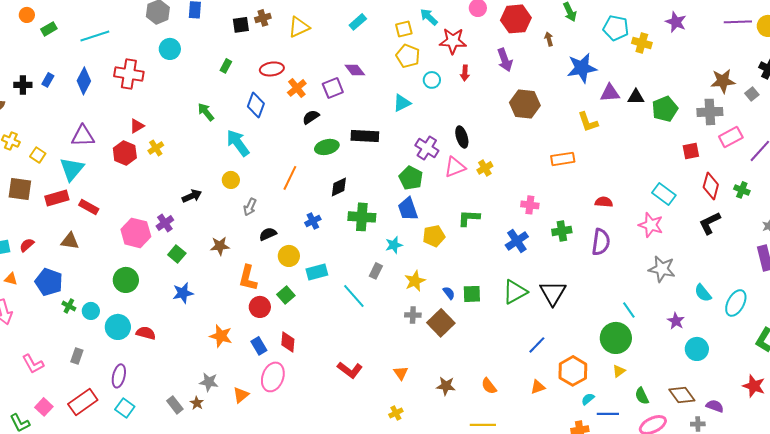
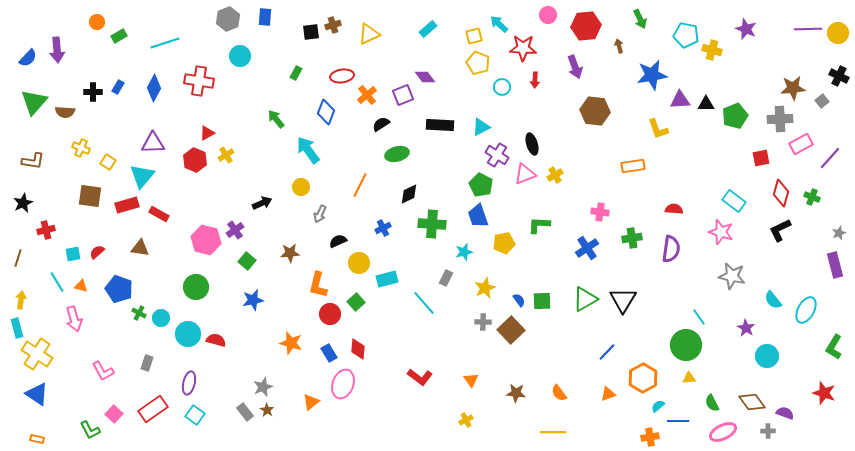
cyan triangle: (402, 103) -> (481, 127), moved
black rectangle: (365, 136) -> (440, 125), moved
yellow triangle: (619, 371) -> (689, 378), turned 32
gray star: (209, 382) -> (263, 387), moved, turned -30

